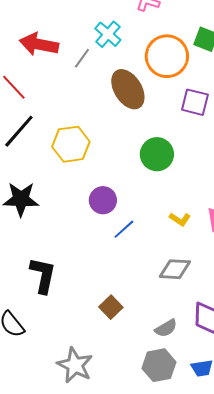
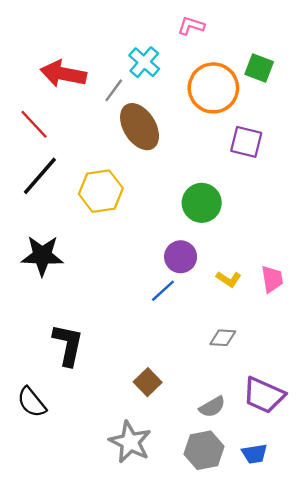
brown ellipse: (128, 89) -> (140, 127), moved
purple circle: (103, 200) -> (181, 257), moved
gray diamond: (175, 269) -> (223, 338), size x0.7
gray star: (75, 365) -> (130, 442), moved

